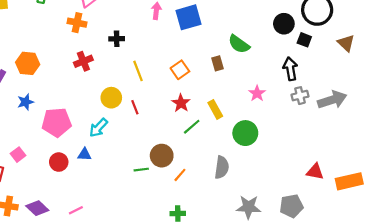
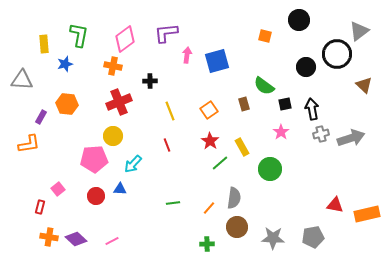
black square: (304, 40) -> (285, 104), moved, turned -32
red cross: (83, 61) -> (119, 102), size x1.4
yellow circle: (111, 98) -> (113, 136), moved
blue star: (26, 102) -> (65, 64), moved
brown circle: (162, 156) -> (237, 227), moved
gray semicircle: (222, 167) -> (234, 198), moved

